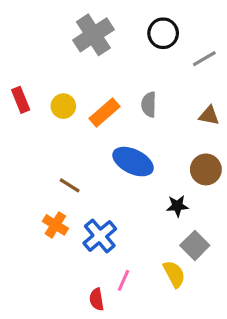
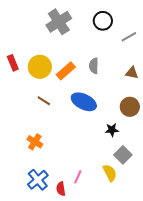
yellow circle: (63, 106) -> (40, 67), size x1.5
brown line: (70, 185) -> (44, 101), moved
blue cross: (100, 236) -> (38, 180), moved

